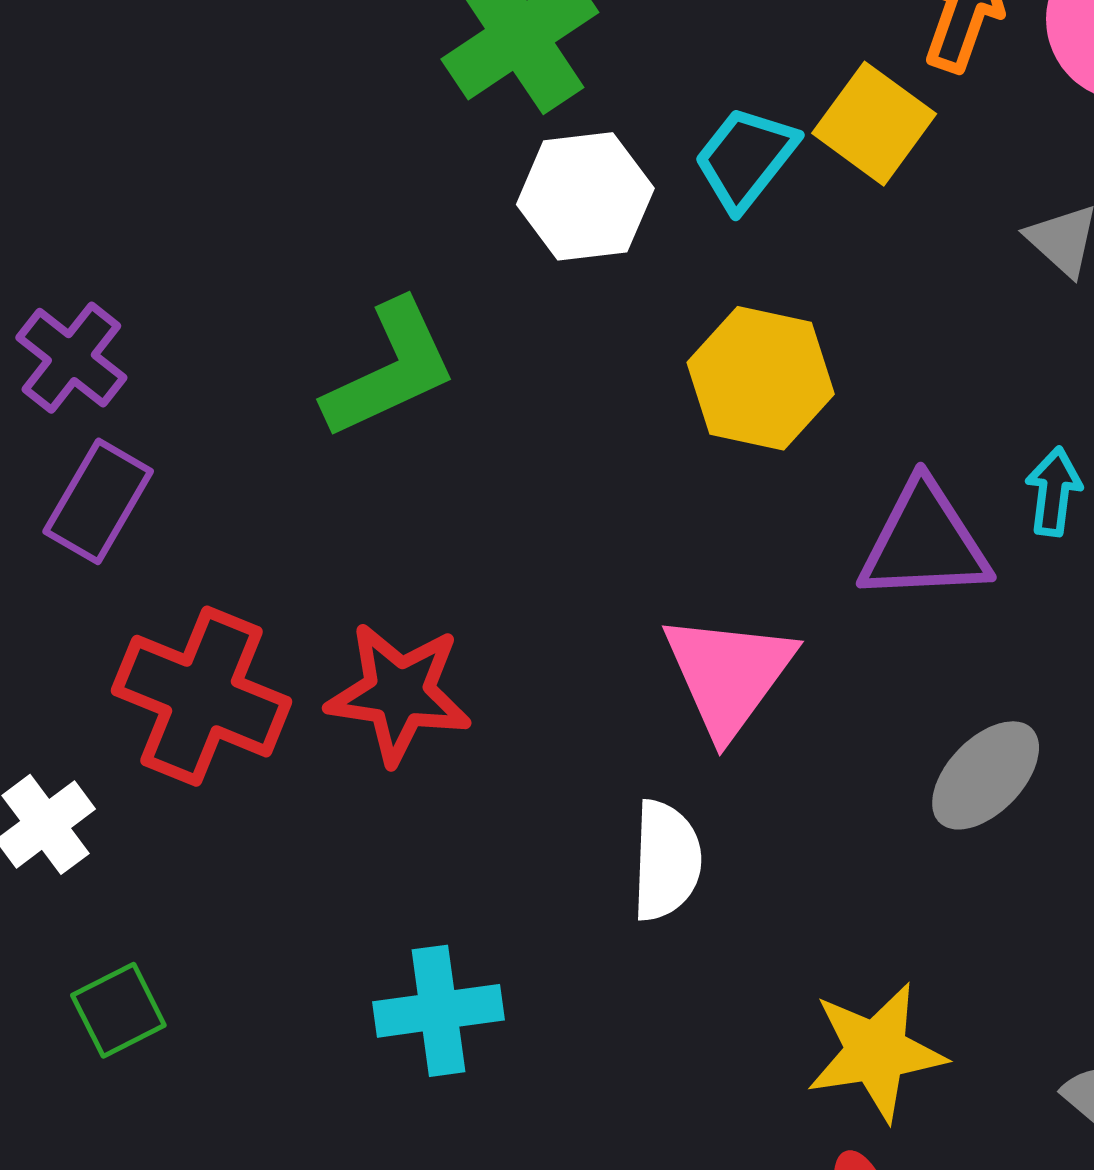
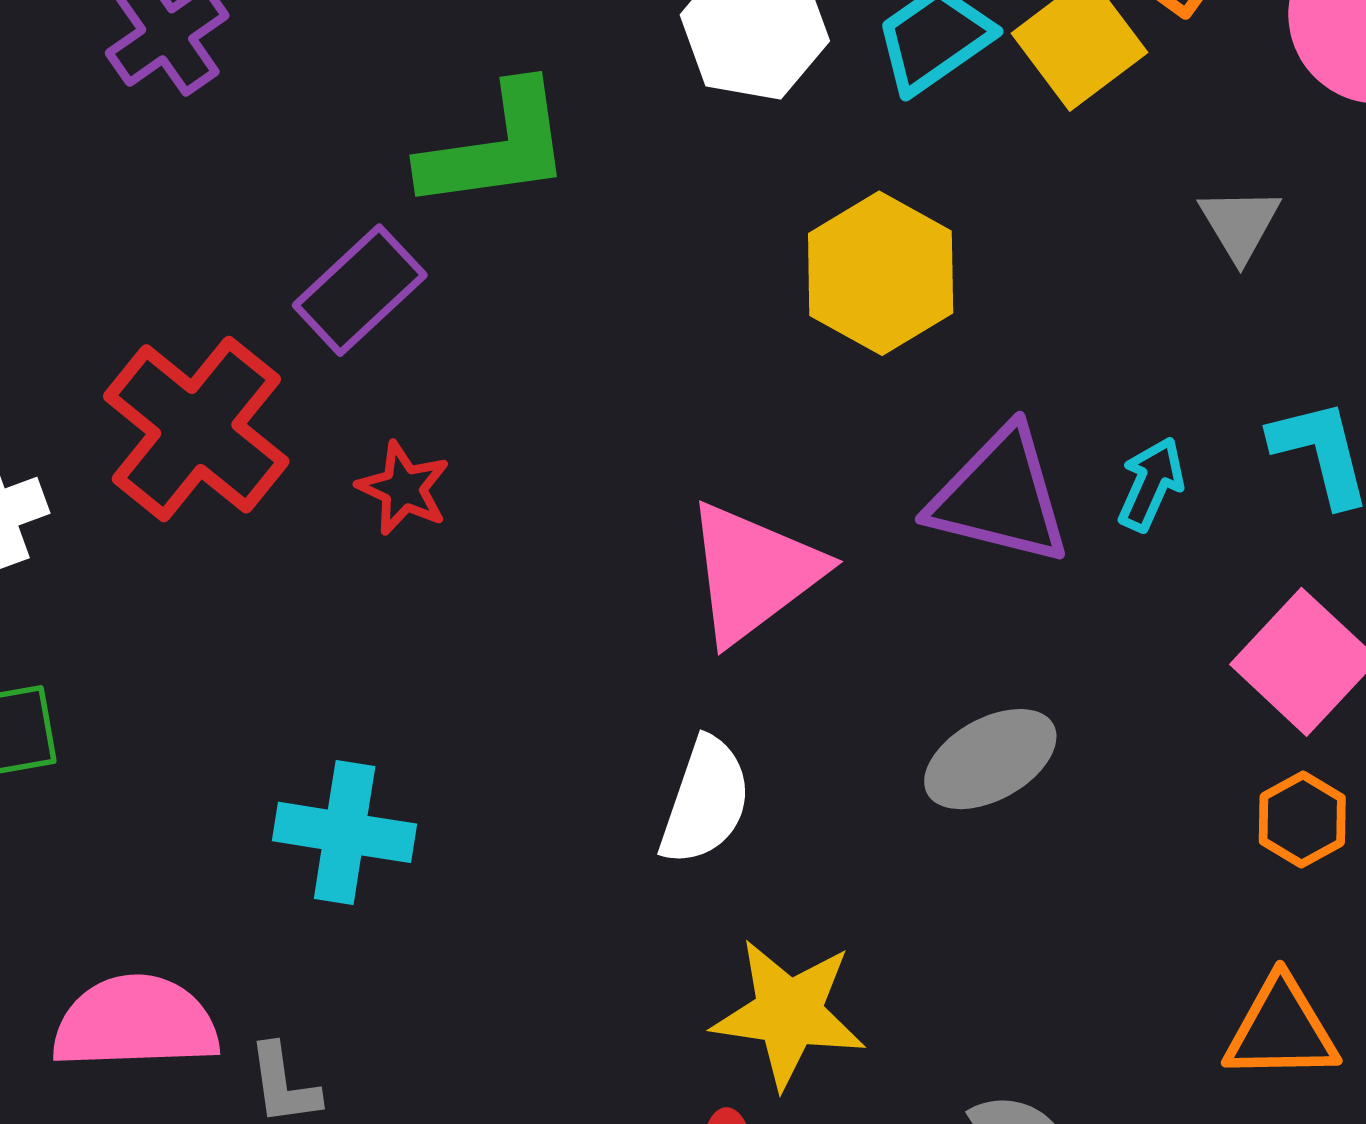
purple rectangle: (98, 501) -> (360, 290), moved
red star: (399, 693) -> (403, 488), size x0.6
white semicircle: (666, 861) -> (705, 801), moved

